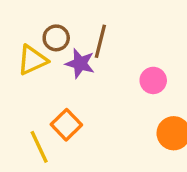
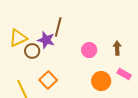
brown circle: (56, 38) -> (32, 51), moved
orange square: (66, 125) -> (48, 80), moved

